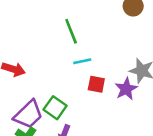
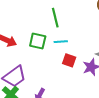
green square: (55, 108) -> (38, 41), moved, turned -30

